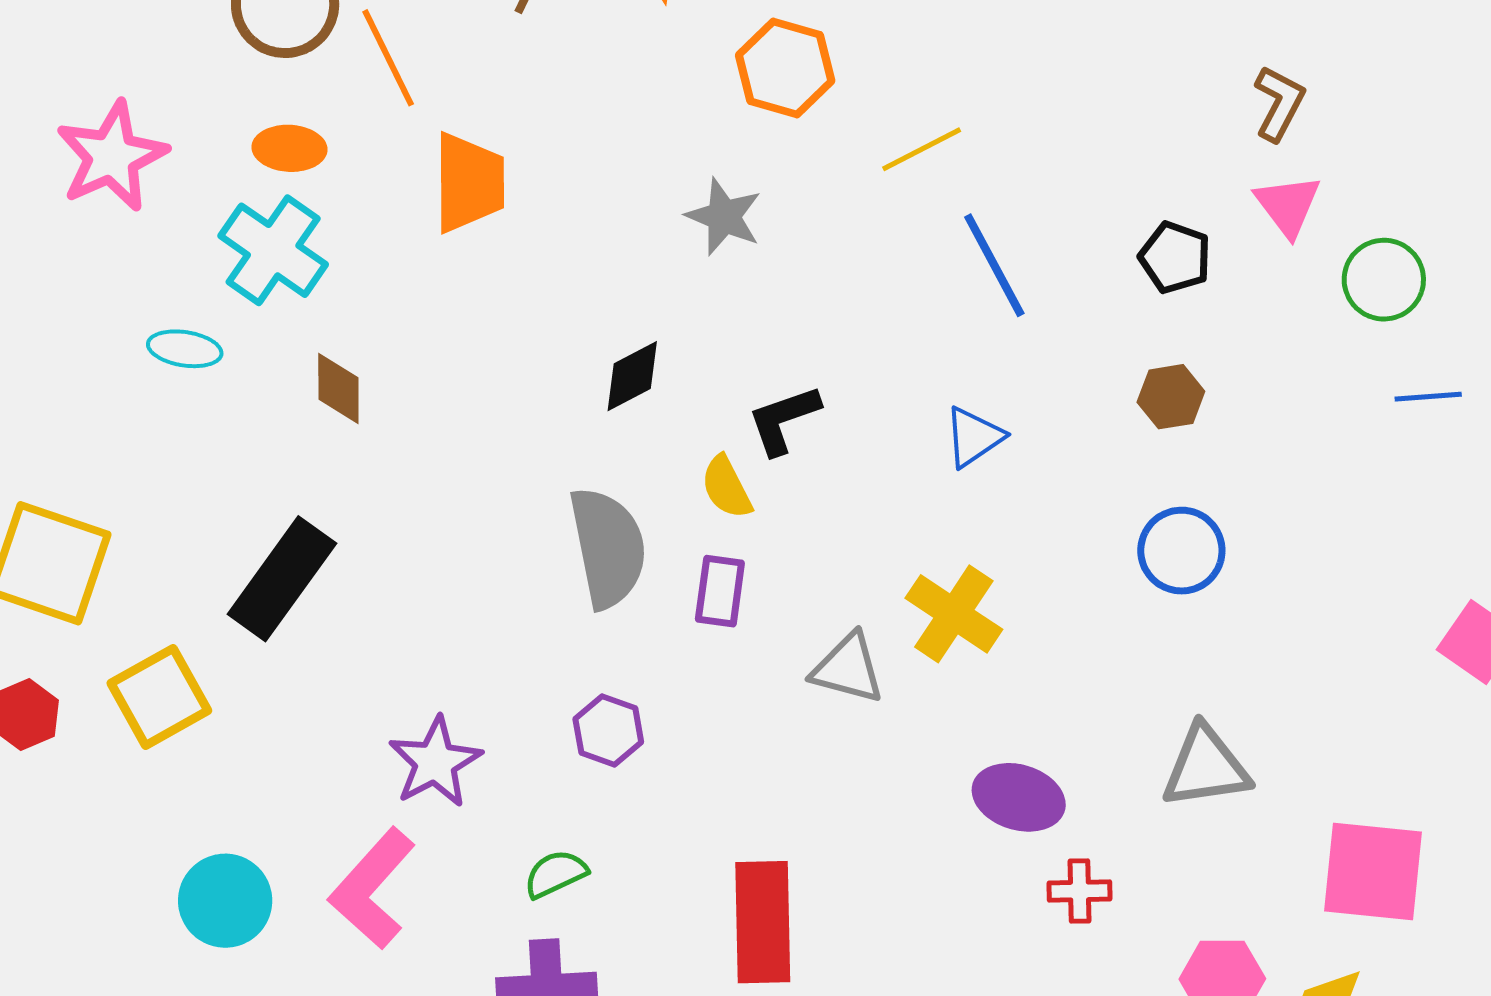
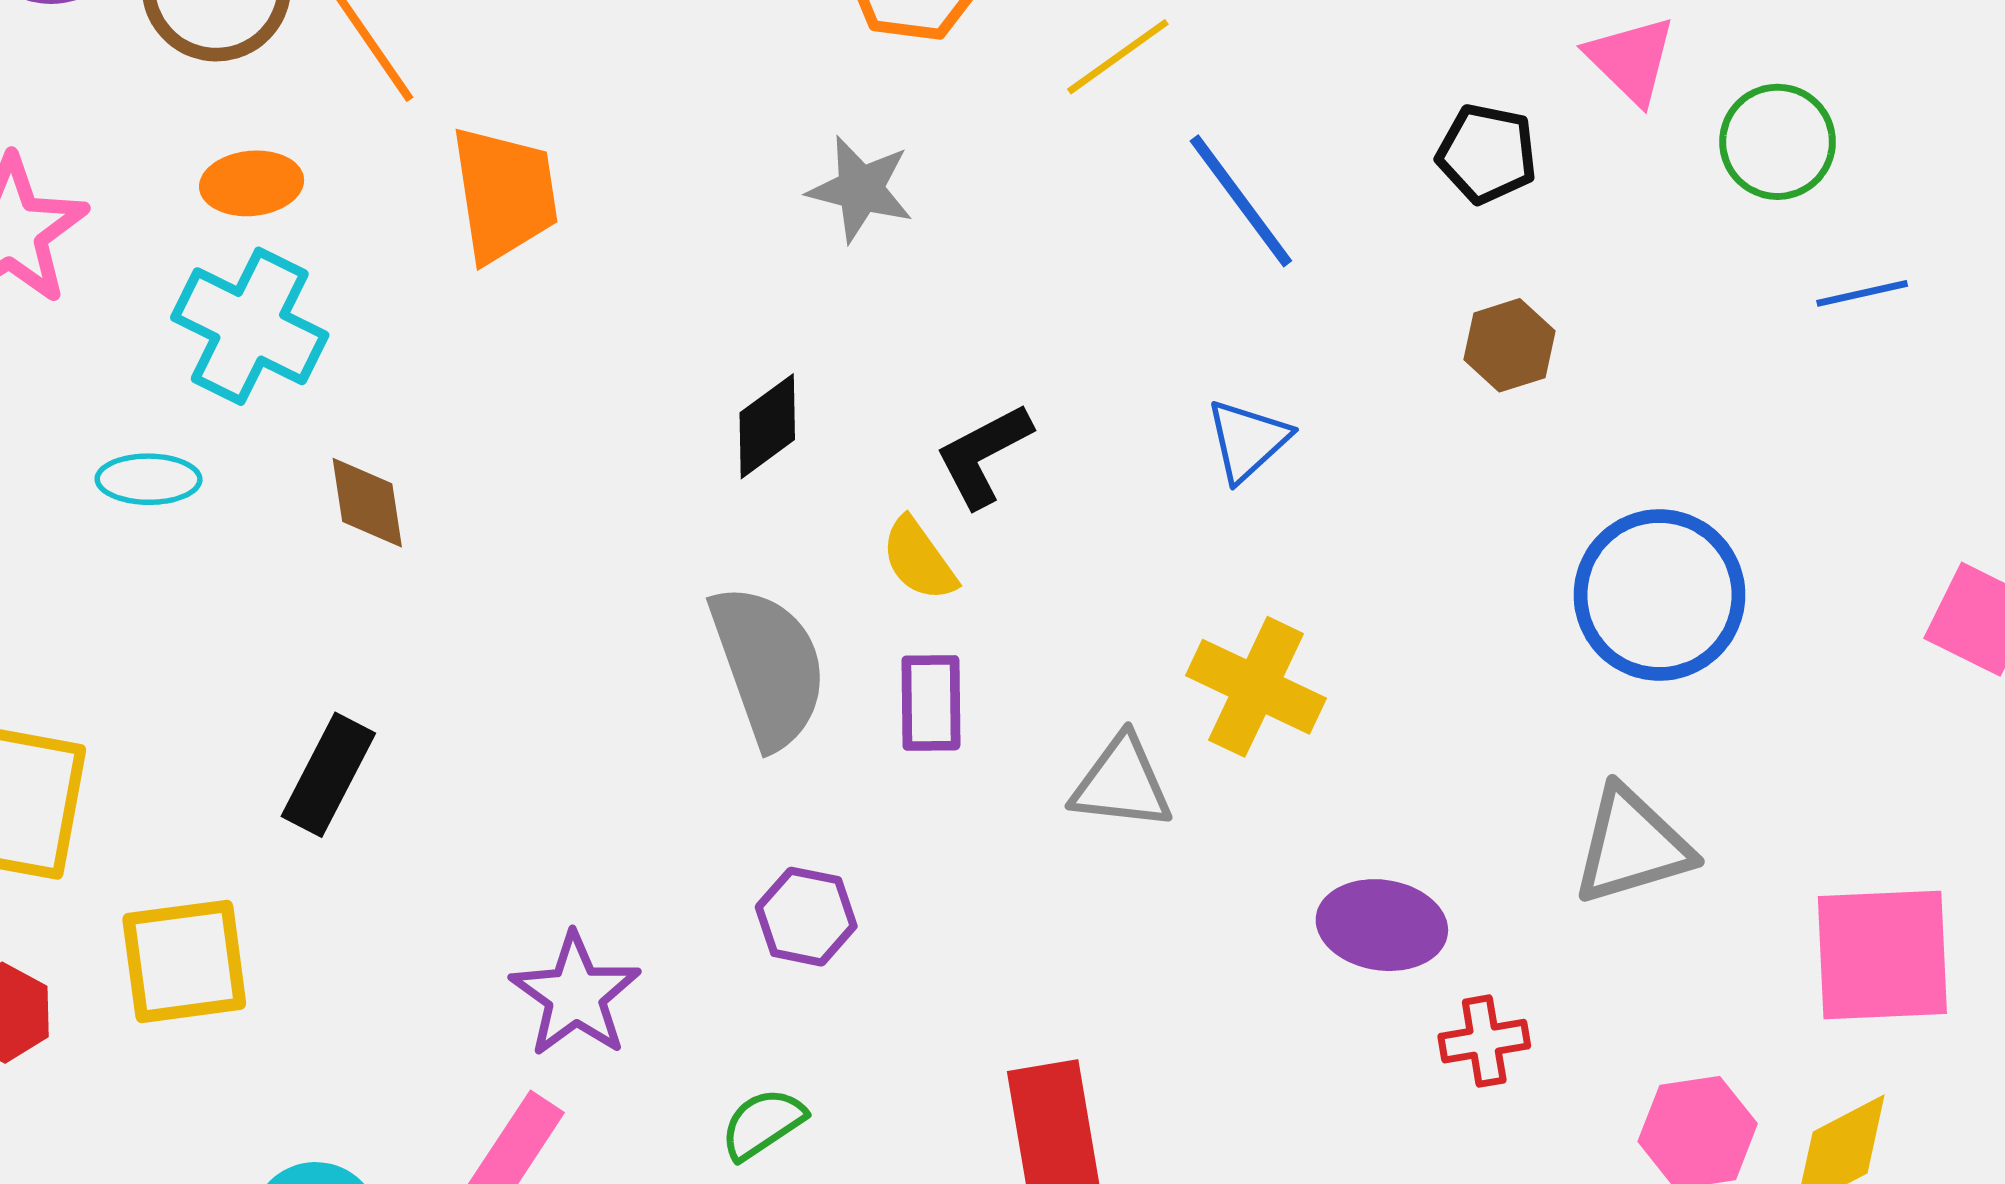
blue circle: (1181, 551) -> (1659, 595), moved, size x1.4
black rectangle: (282, 579) -> (328, 775), size x0.7
yellow square: (159, 697) -> (184, 961), turned 30

